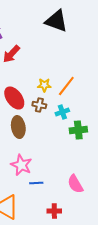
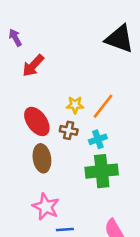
black triangle: (56, 21) -> (120, 39), moved
green cross: (78, 130) -> (102, 171), moved, size x1.4

